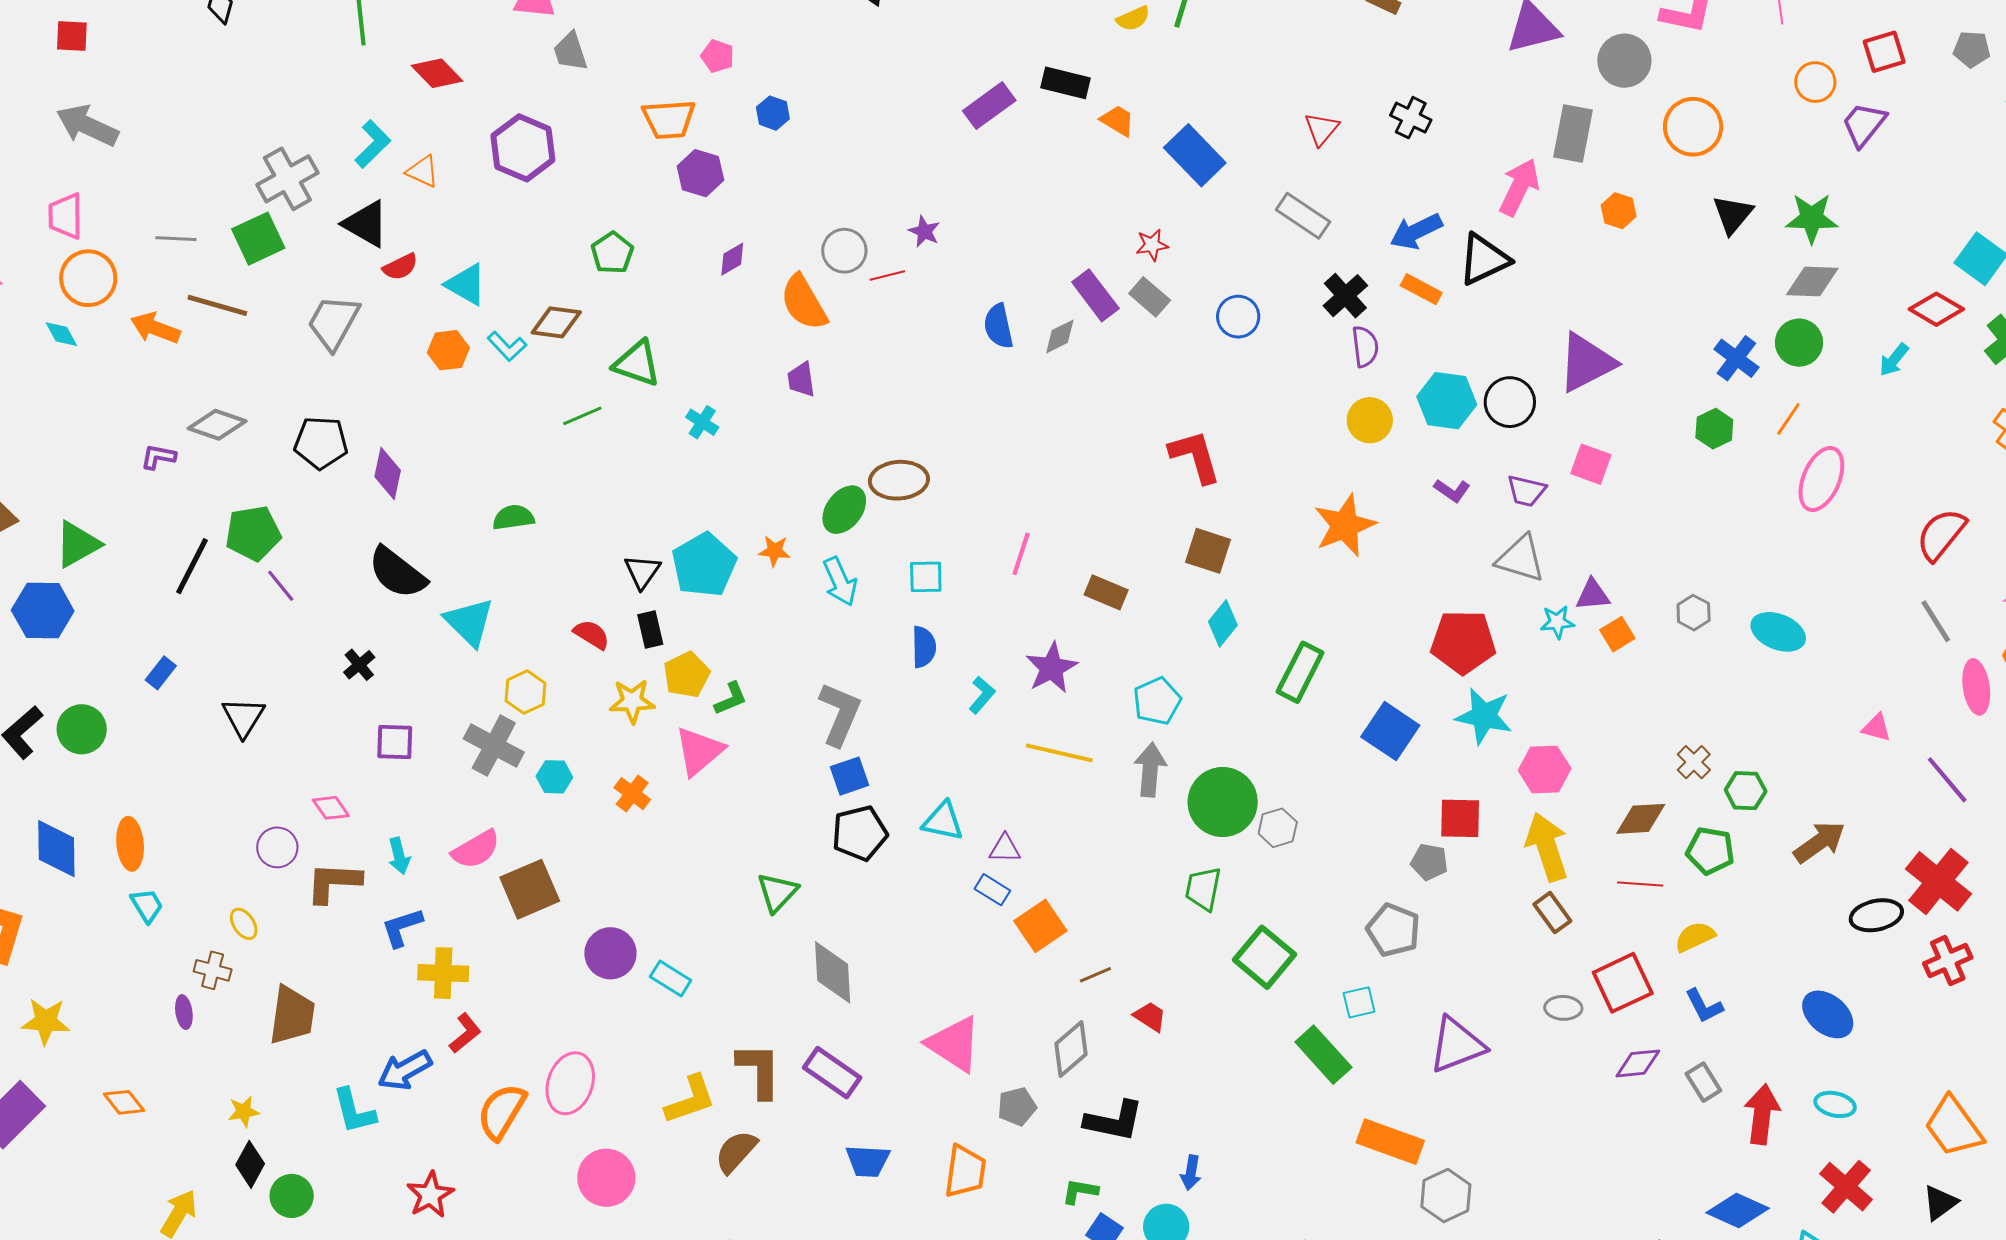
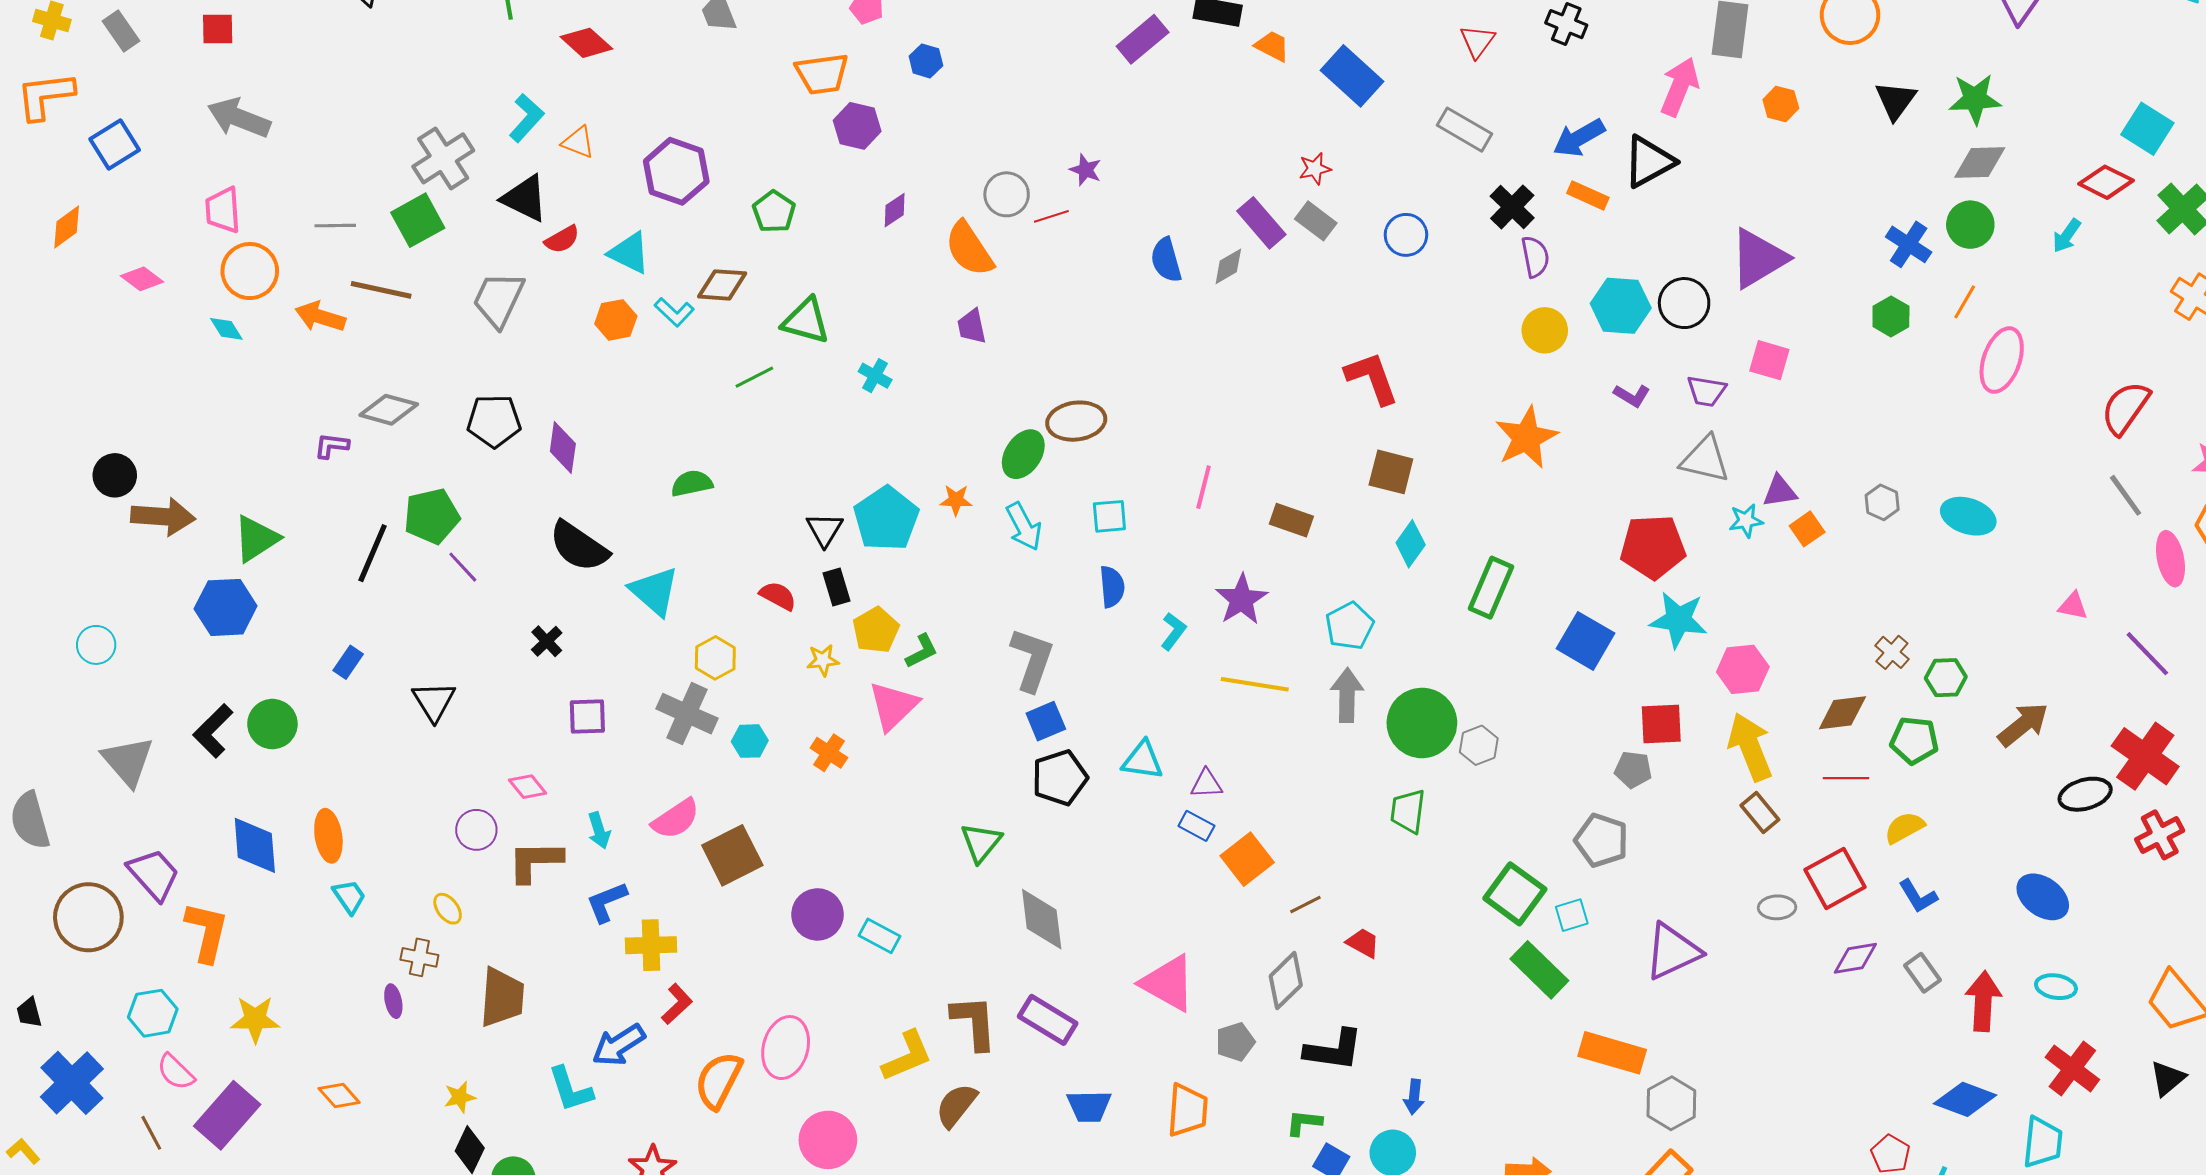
purple hexagon: (523, 148) -> (676, 171), moved
yellow star: (632, 701) -> (823, 660), size x0.7
green square: (1265, 957) -> (1515, 894), moved

